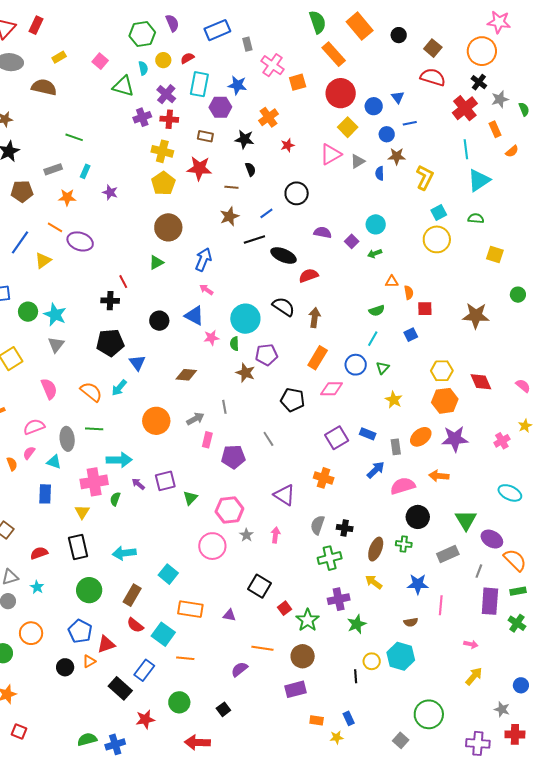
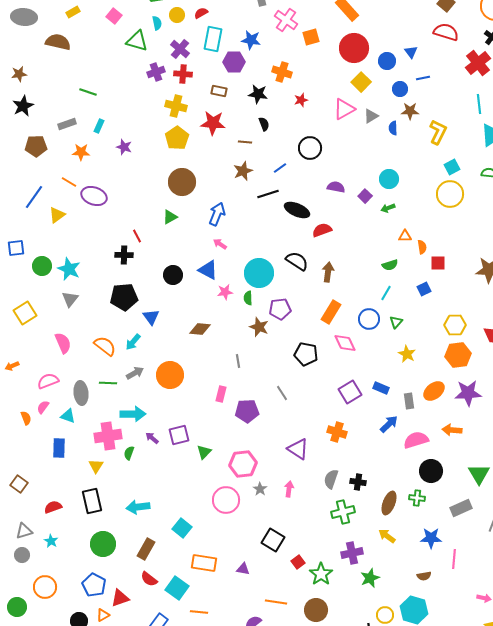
orange cross: (268, 117) -> (282, 72), turned -36
pink diamond: (332, 389) -> (345, 343), turned 65
gray arrow: (195, 419) -> (135, 373), moved

